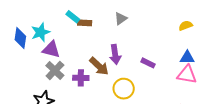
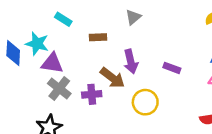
cyan rectangle: (73, 17) -> (63, 19), moved
brown rectangle: (85, 23) -> (98, 37), moved
cyan star: (41, 32) -> (37, 44), turned -30

